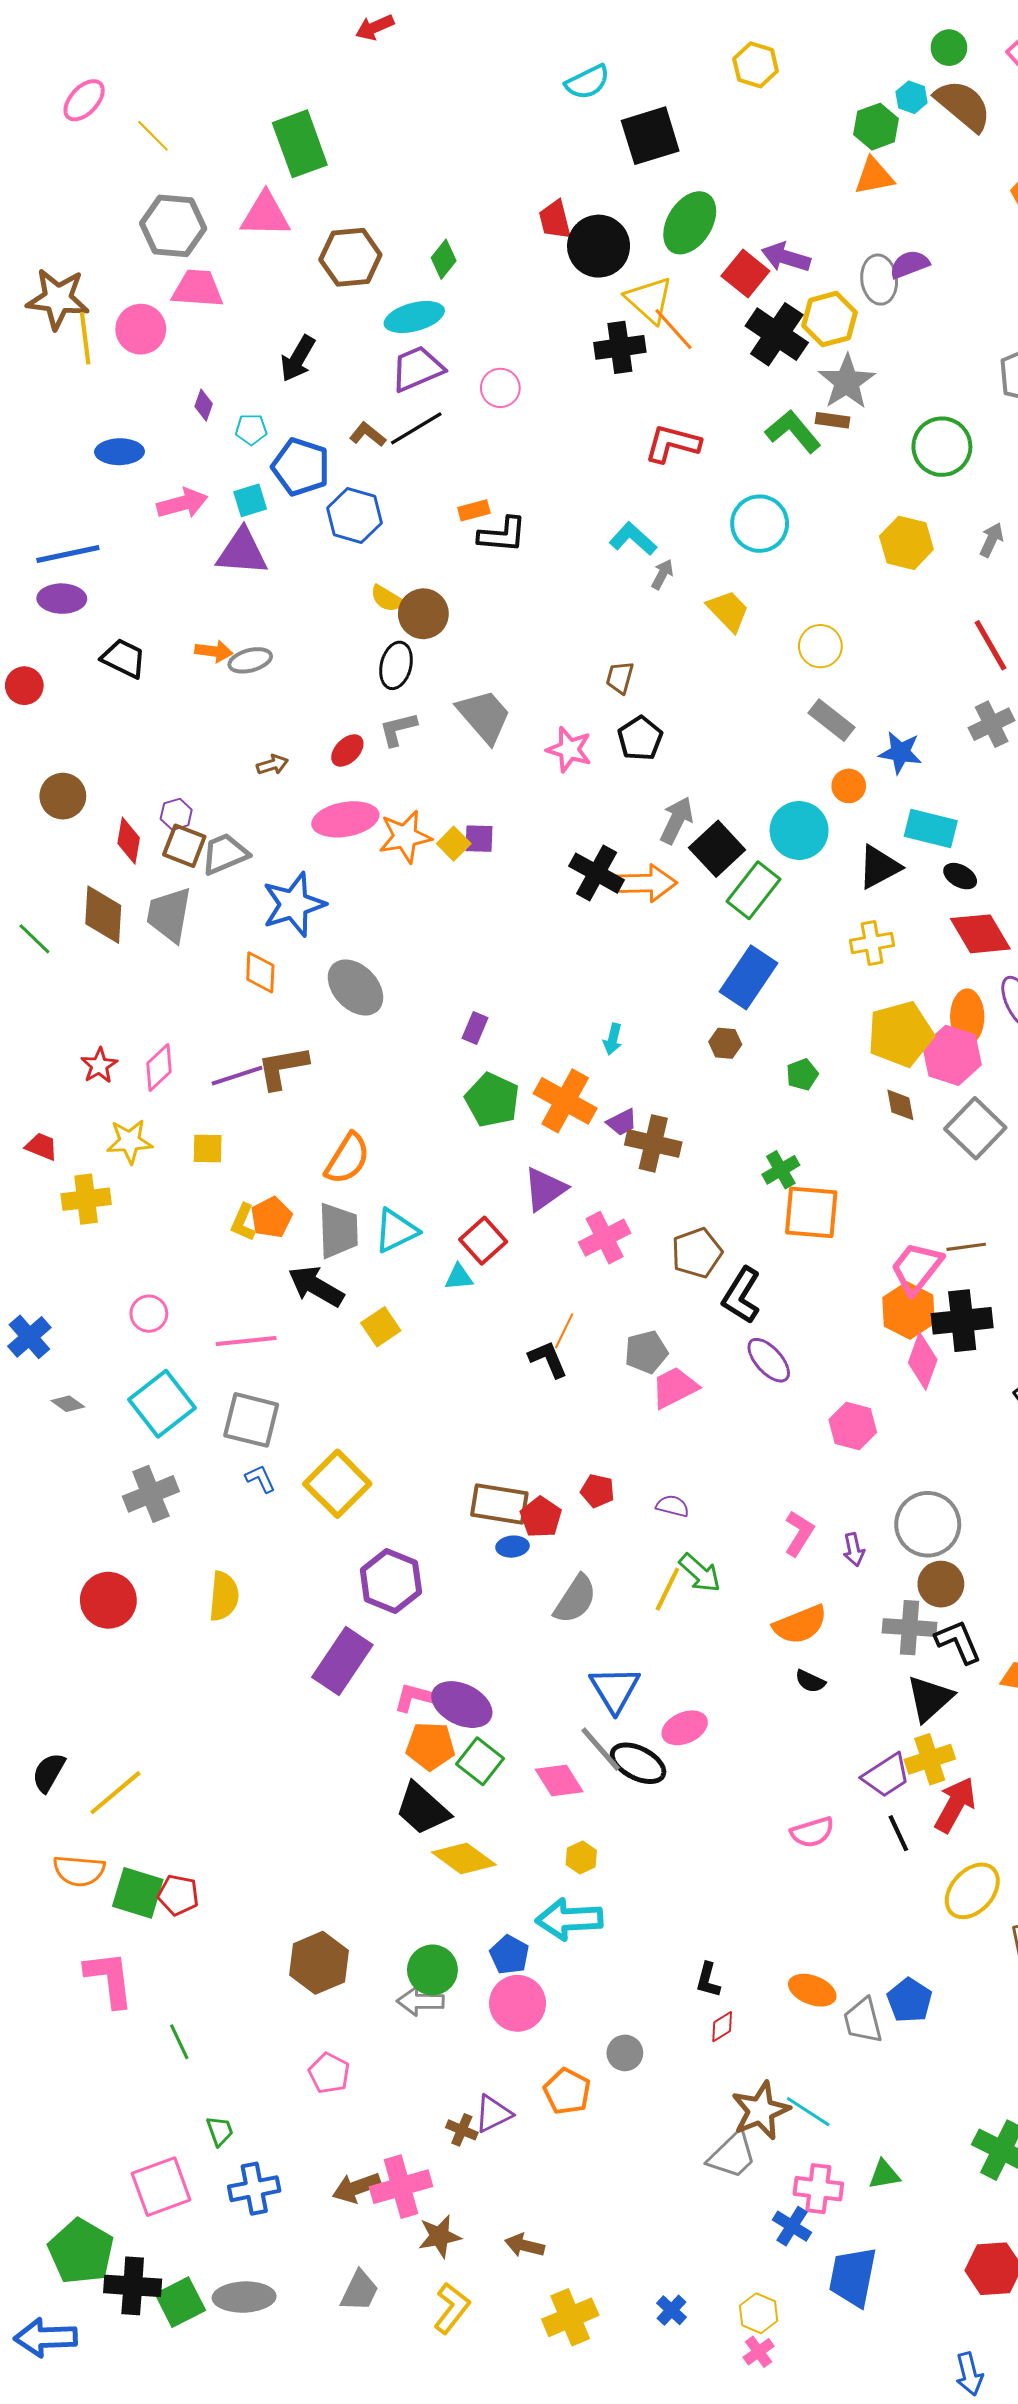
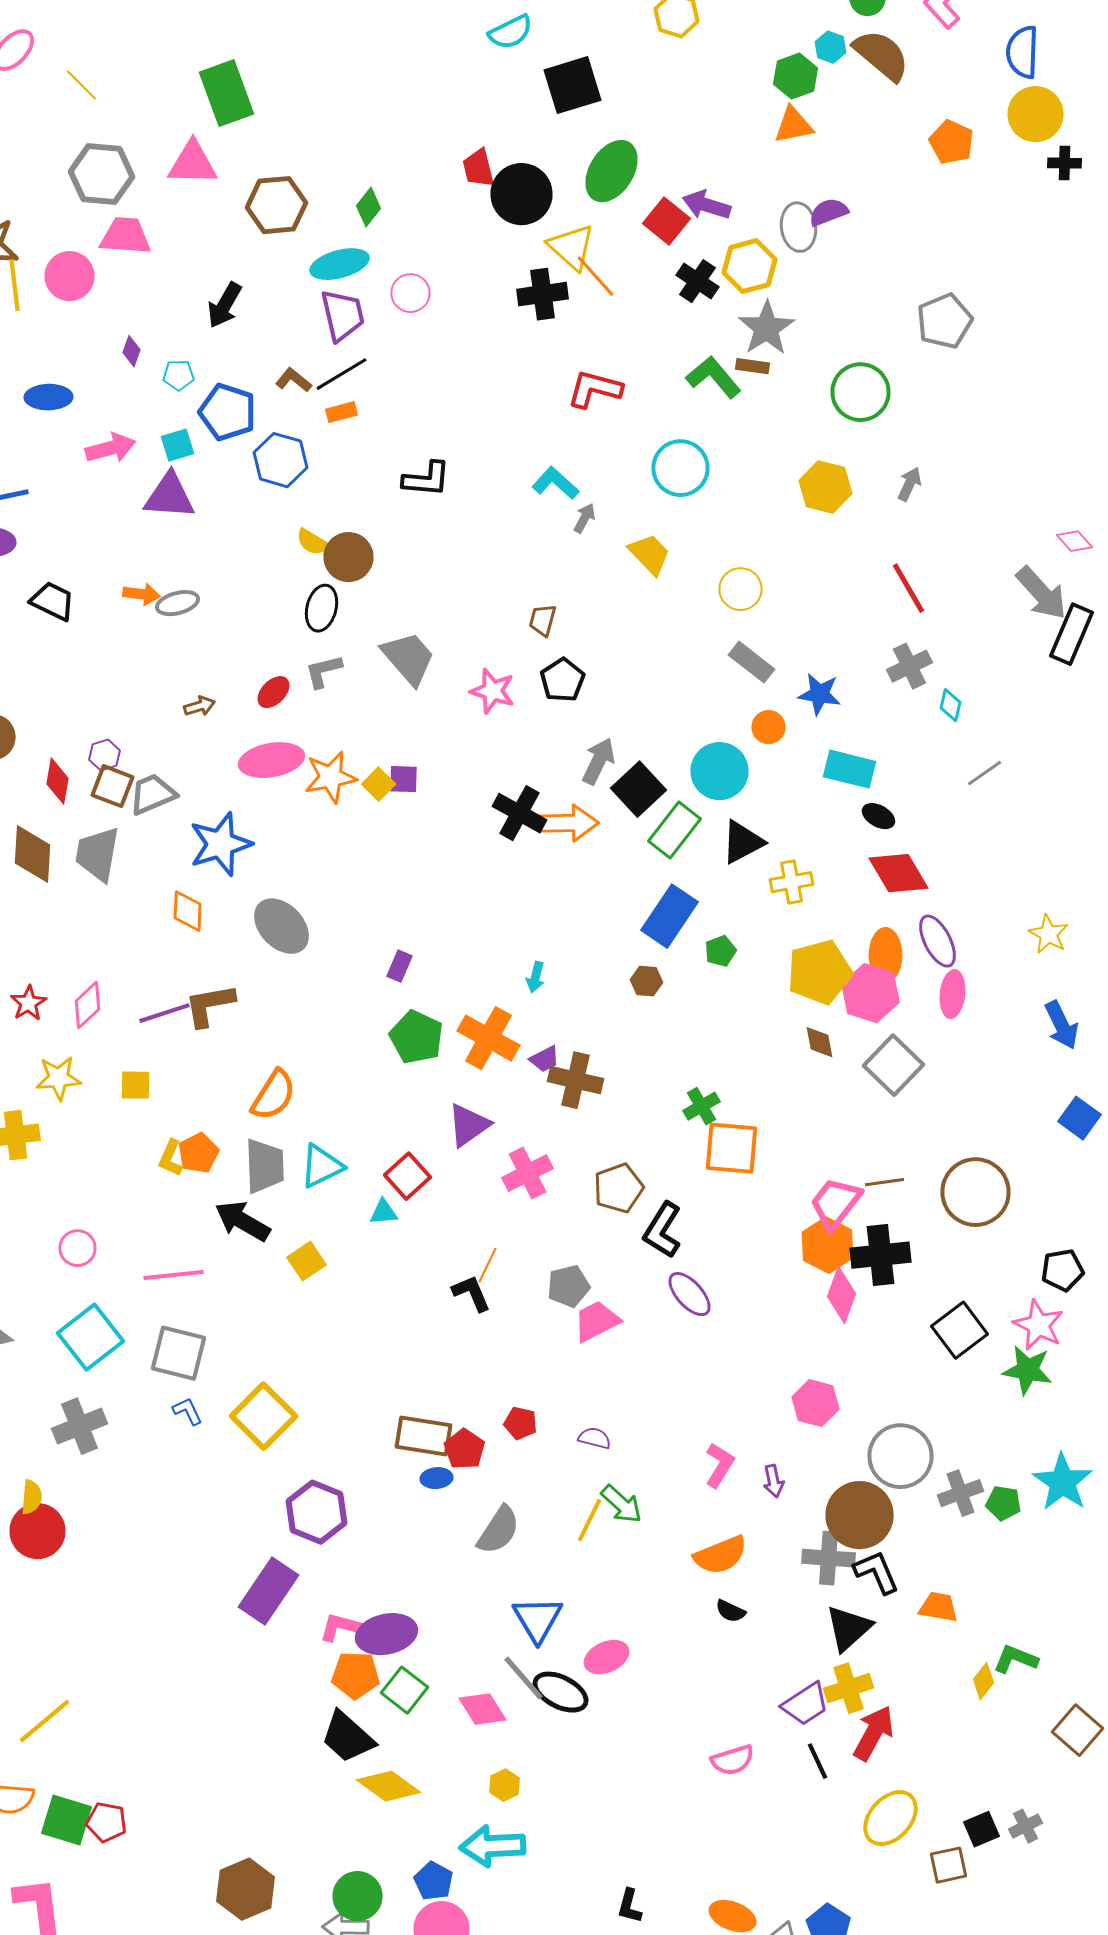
black cross: (777, 334) -> (698, 281), size x0.7
purple trapezoid: (417, 369) -> (342, 315), turned 100
pink circle: (500, 388) -> (410, 293), moved
orange rectangle: (474, 510) -> (342, 412), moved
black triangle: (879, 867) -> (742, 842), moved
green pentagon: (802, 1075) -> (720, 951), moved
pink hexagon: (853, 1426) -> (816, 1403), moved
gray circle: (928, 1524) -> (900, 1456), moved
brown circle: (941, 1584) -> (860, 1515), size x1.5
yellow semicircle: (224, 1596) -> (32, 1497), moved, size x0.7
purple ellipse: (462, 1705) -> (386, 1634), turned -38

